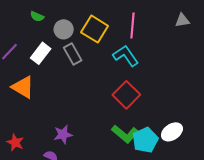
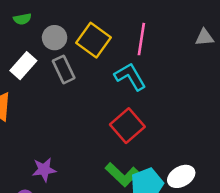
green semicircle: (37, 16) -> (22, 19), turned -40

